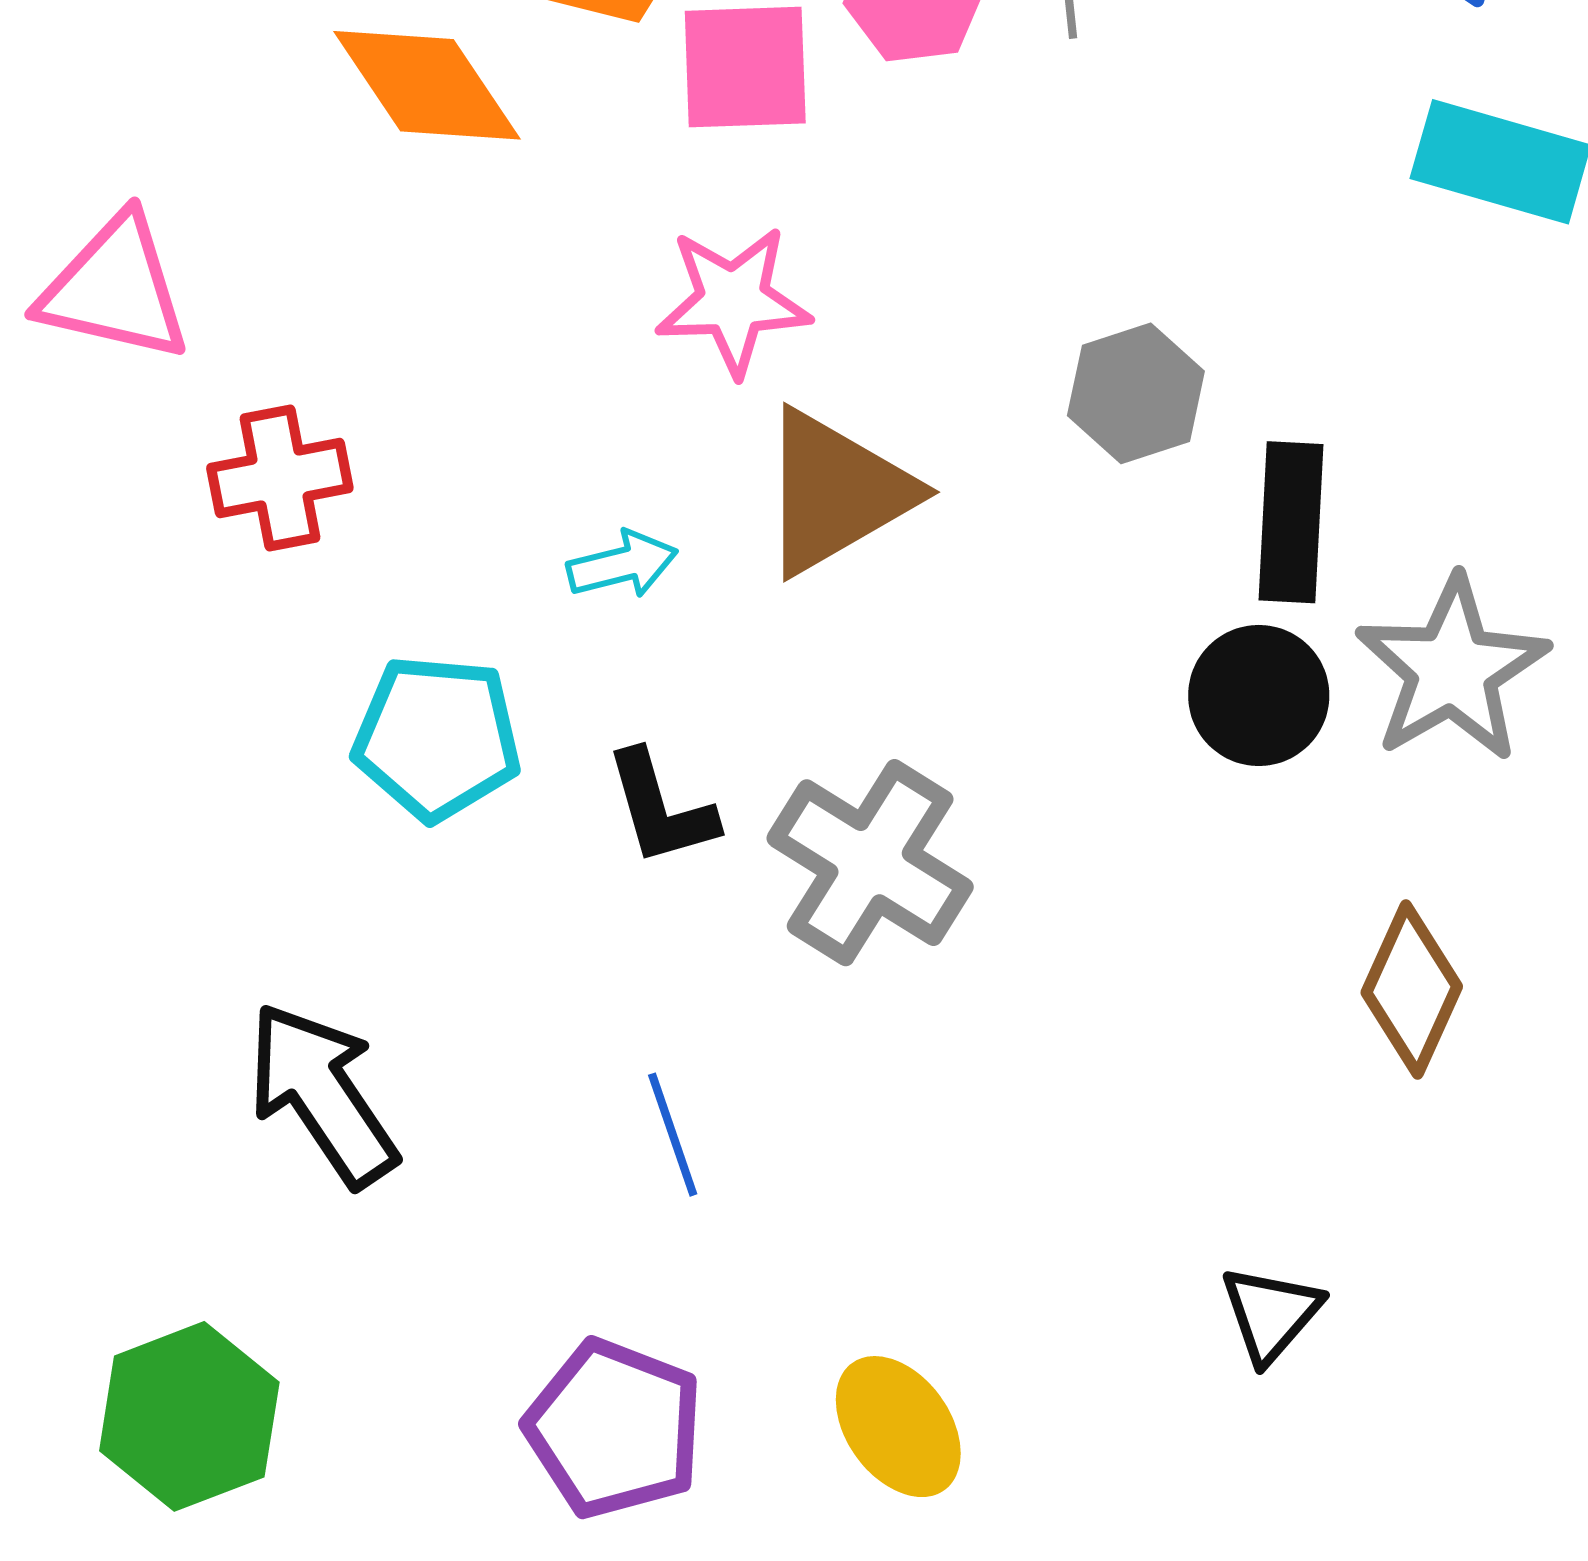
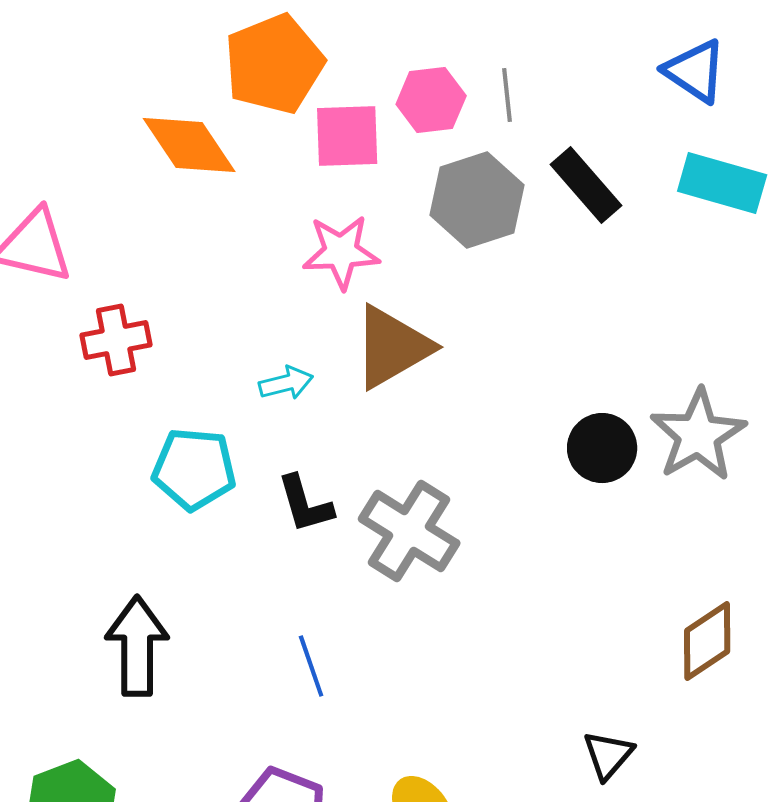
gray hexagon: (1136, 393) -> (477, 200), moved, size x1.4
black rectangle: (1291, 522) -> (586, 185), moved, turned -44
brown diamond: (1412, 990) -> (707, 641), moved, turned 32
black arrow: (322, 1094) -> (137, 646), turned 34

